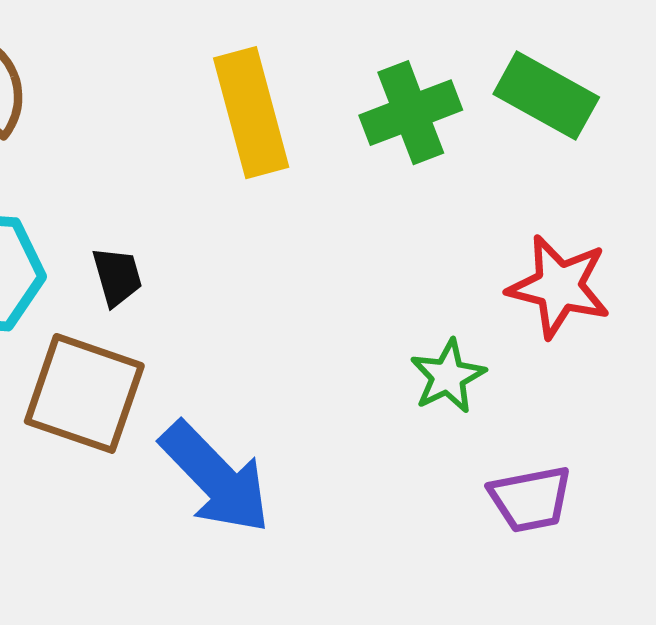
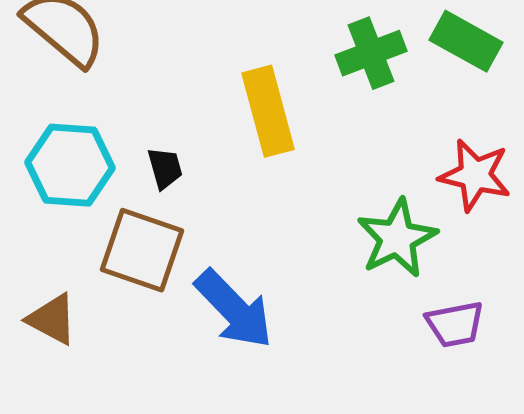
yellow rectangle: (251, 113) -> (268, 111), moved
green star: (448, 376) -> (397, 238), size x1.5

